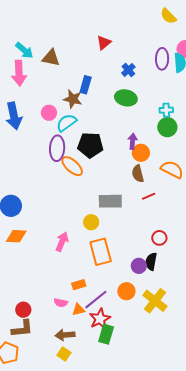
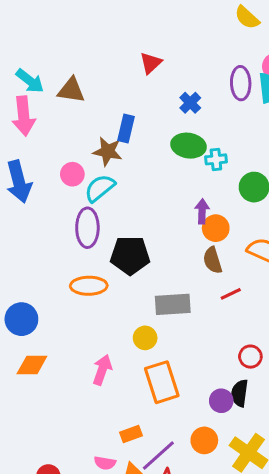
cyan cross: (166, 110) -> (216, 159), moved
black pentagon: (90, 145) -> (130, 255), moved
orange ellipse: (72, 166) -> (89, 286), moved, turned -40

